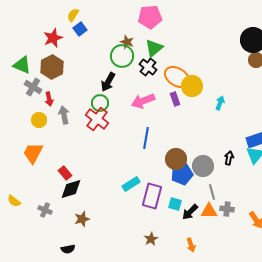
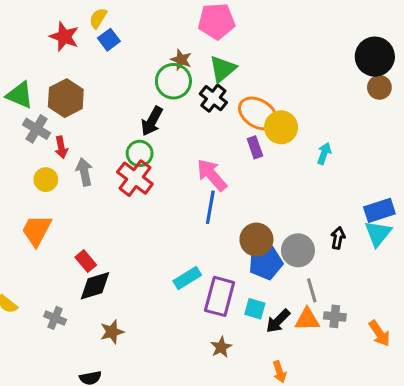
red star: (53, 38) -> (64, 37), moved, turned -30
pink arrow: (143, 101) -> (212, 175), moved, turned 70
brown star: (151, 239) -> (221, 347), moved

